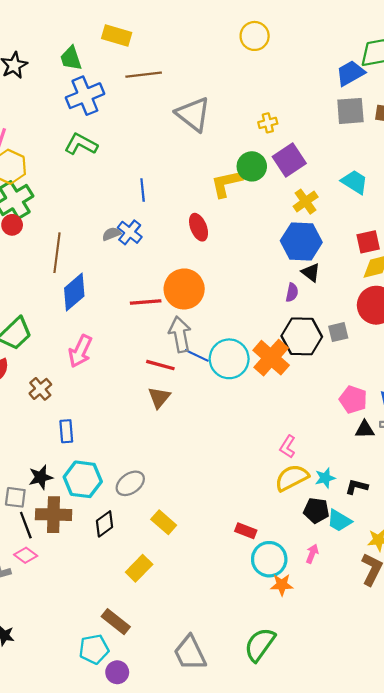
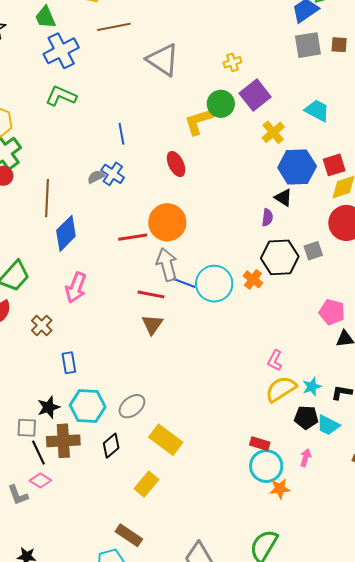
blue hexagon: (301, 242) -> (297, 167), moved
orange cross: (271, 358) -> (253, 279), size x0.6
yellow rectangle: (164, 522) -> (166, 440), size x1.4
red rectangle: (246, 531) -> (260, 444), moved

